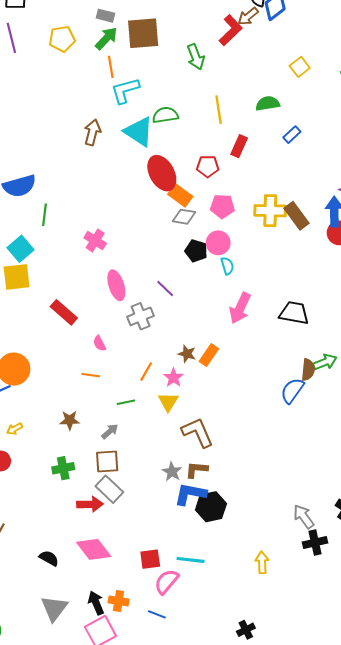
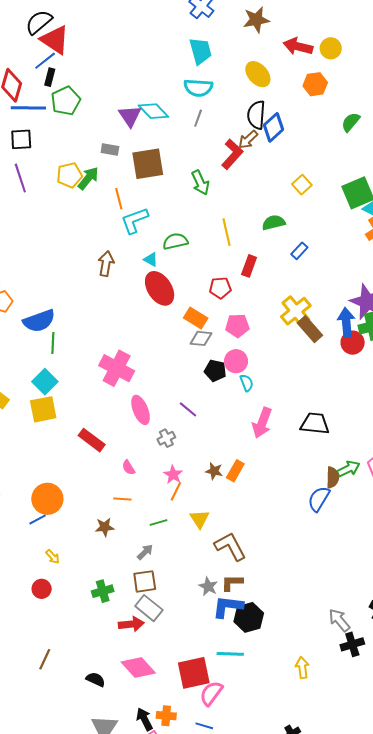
green arrow: (106, 38) -> (88, 178), moved
cyan triangle: (139, 132) -> (151, 259), size x0.5
red ellipse: (162, 173) -> (160, 288), moved
yellow cross: (270, 211) -> (296, 311), moved, turned -36
green line: (44, 215) -> (53, 343), moved
pink cross: (95, 241) -> (117, 368), size x1.6
gray cross: (141, 316) -> (166, 438), size x0.7
pink star: (173, 378) -> (173, 475), moved
brown star: (70, 420) -> (105, 527), moved
yellow arrow: (15, 429) -> (53, 557), turned -98
red square: (150, 559) -> (194, 673), size x1.6
cyan line: (191, 560) -> (230, 654), moved

